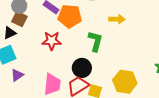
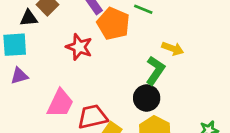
green L-shape: (95, 41) -> (155, 70), moved
black circle: (82, 68) -> (147, 98), moved

